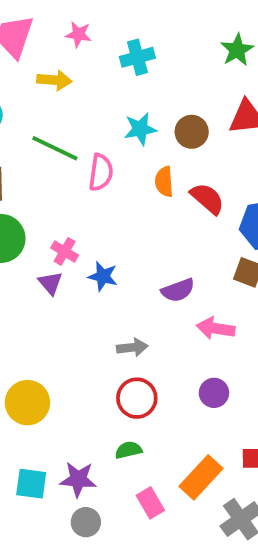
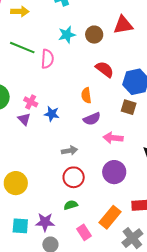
orange semicircle: (164, 182) -> (86, 95), moved
purple circle: (214, 393) -> (114, 172), size x1.5

